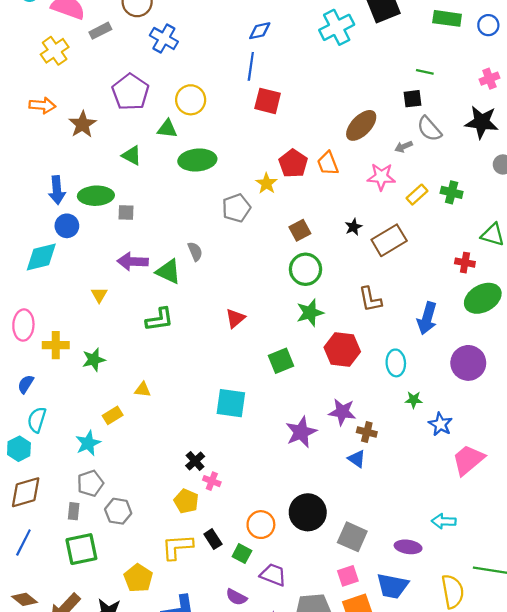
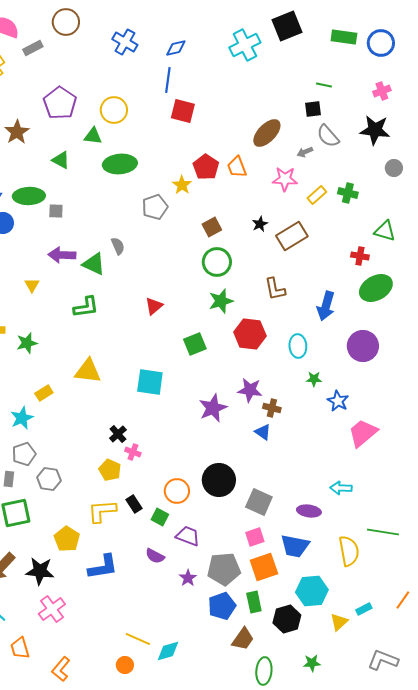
blue circle: (488, 25) -> (381, 43), size x1.4
blue cross: (164, 38) -> (125, 42), moved
yellow triangle: (143, 390) -> (88, 371), moved, size x1.8

